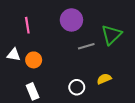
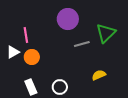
pink line: (27, 25) -> (26, 35), moved
white triangle: (14, 55) -> (13, 52), turned -40
white circle: (77, 87) -> (60, 87), moved

